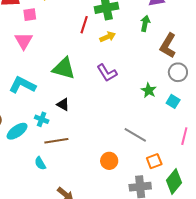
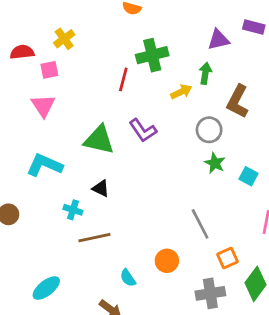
yellow arrow: (108, 37) -> (181, 92), moved
gray circle: (178, 72) -> (209, 130), moved
purple L-shape: (107, 73) -> (143, 130), moved
cyan ellipse: (17, 131) -> (46, 288), moved
gray line: (135, 135) -> (200, 224), turned 35
cyan semicircle: (40, 163) -> (128, 278), moved

